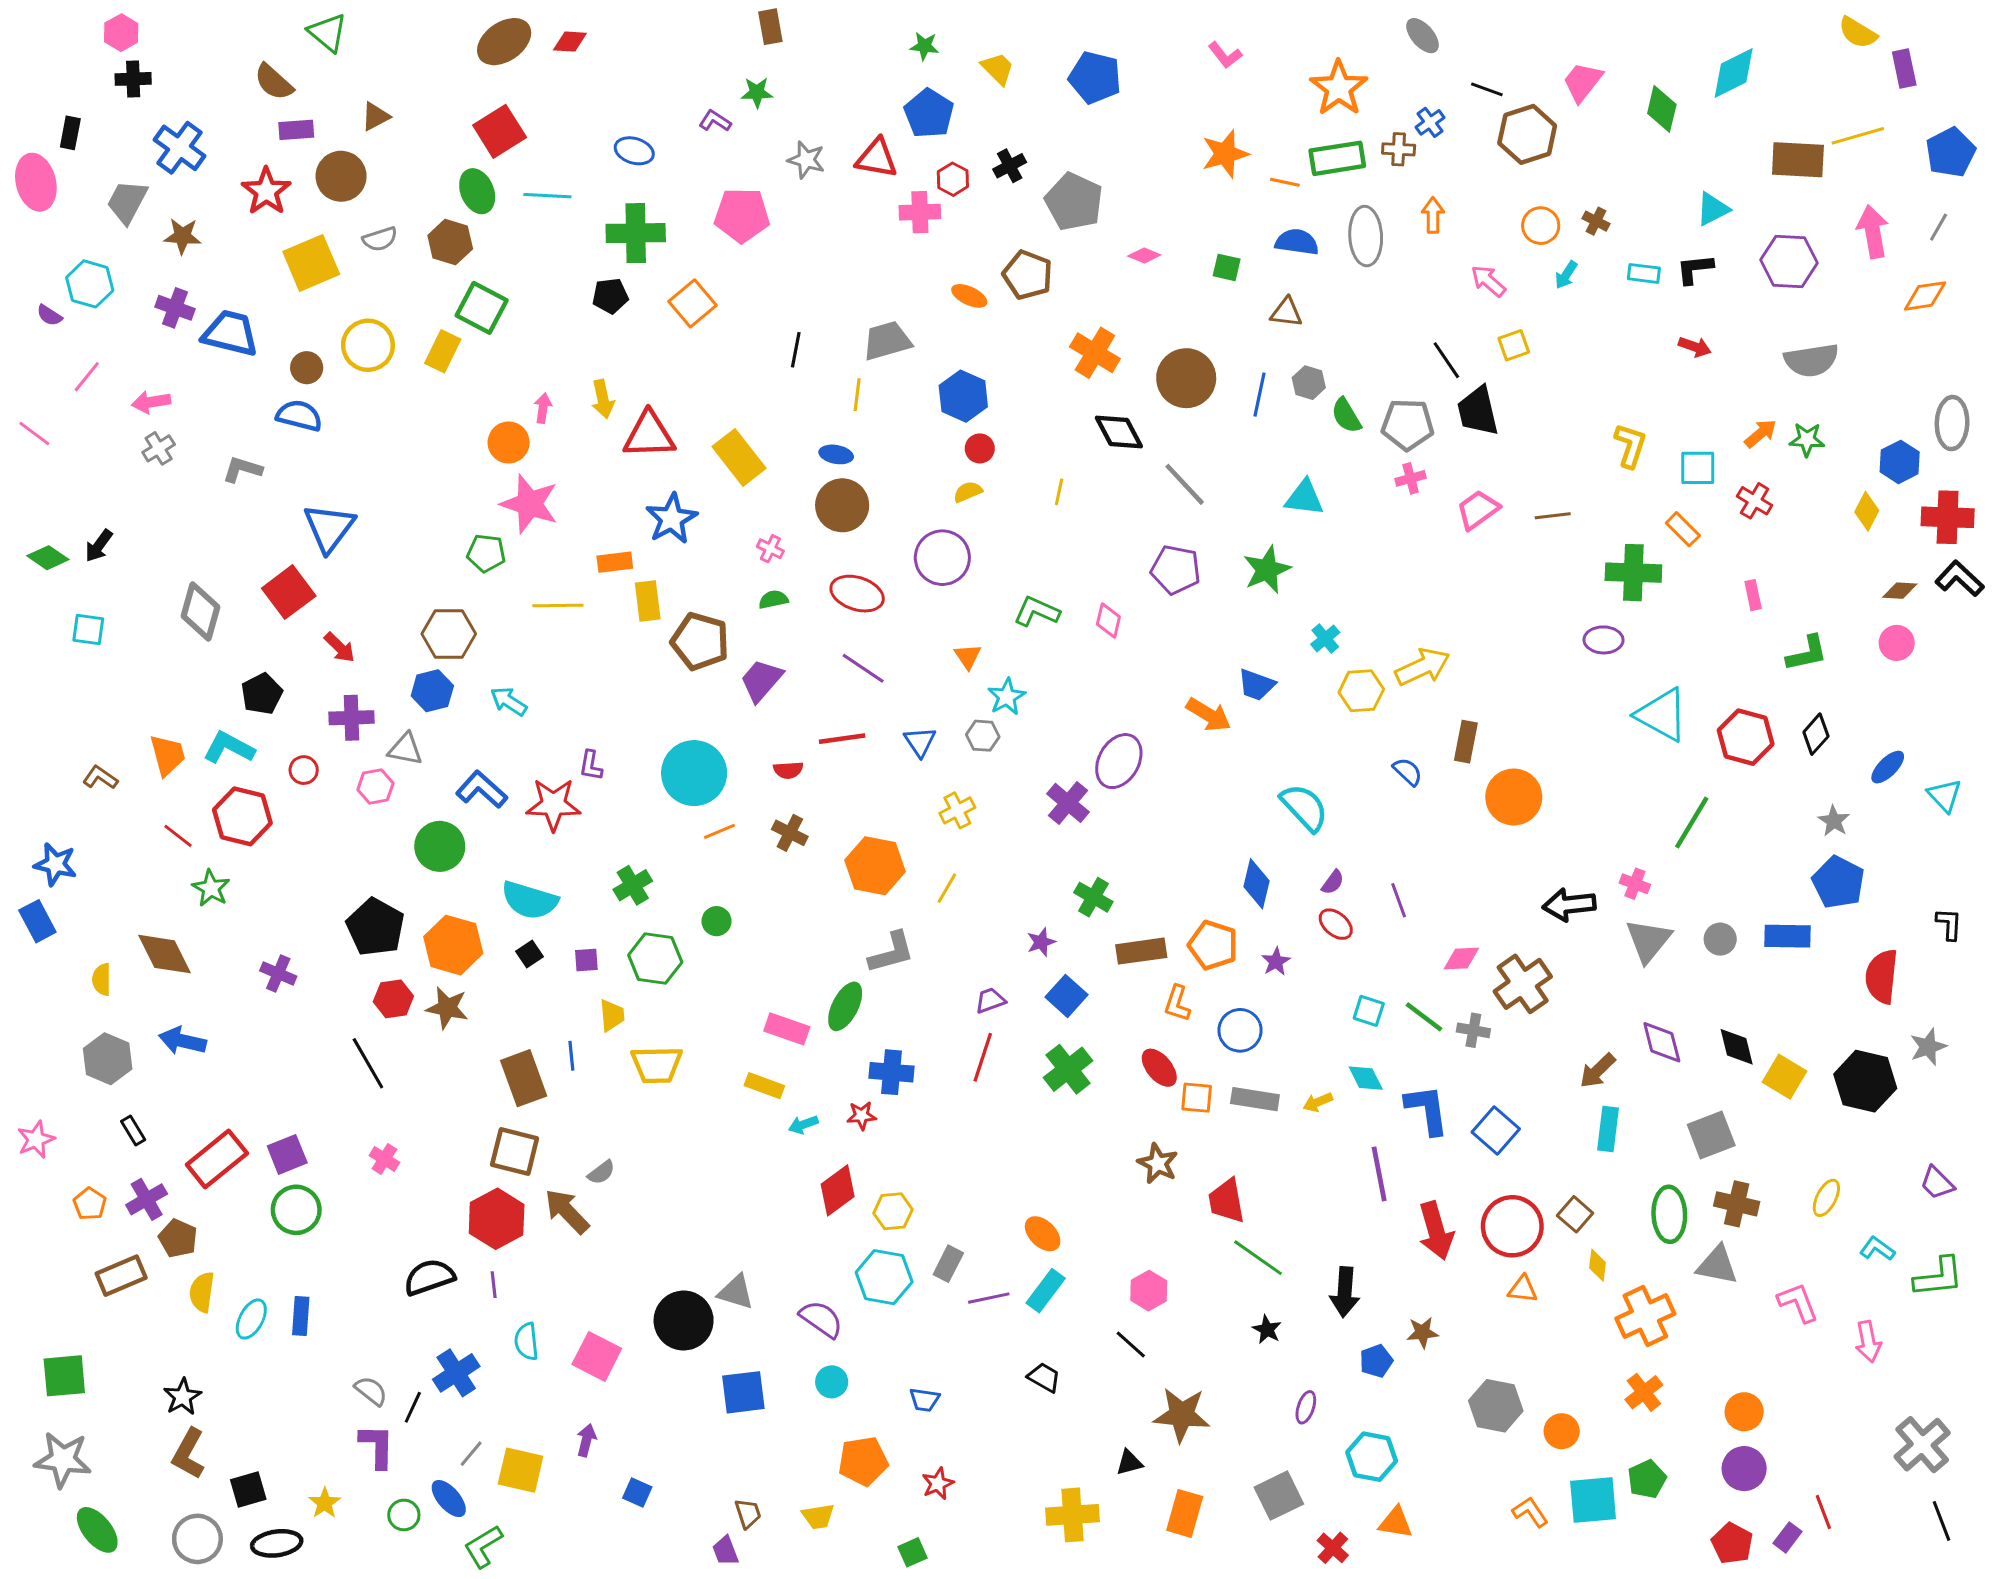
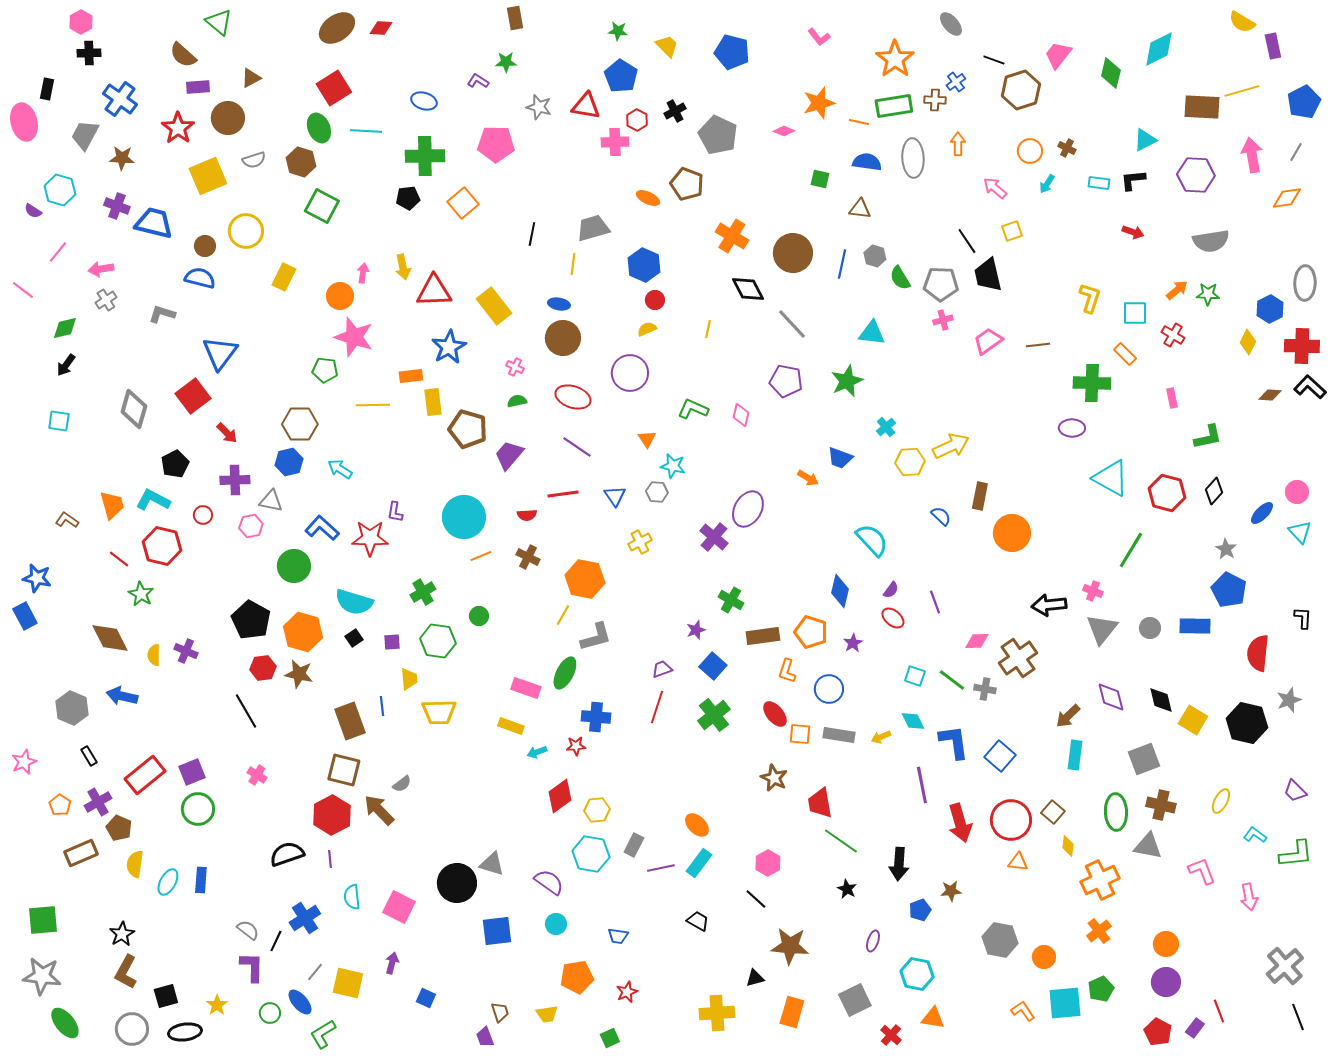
pink diamond: (1144, 255) -> (784, 131), moved
yellow rectangle: (443, 351) -> (284, 277), moved
green diamond: (48, 558) -> (65, 328), moved, turned -48
pink circle: (1897, 643) -> (1297, 492), moved
cyan star: (1007, 697) -> (673, 466), turned -30
orange arrow: (1209, 715) -> (808, 478), size x0.7
yellow line: (947, 888) -> (563, 615), moved
yellow semicircle: (102, 979) -> (154, 655), moved

